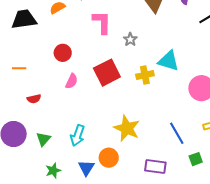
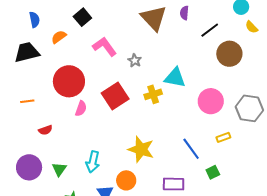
pink L-shape: (102, 22) -> (105, 47), turned -30
red circle: (63, 53) -> (69, 81), size x1.8

